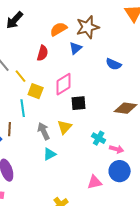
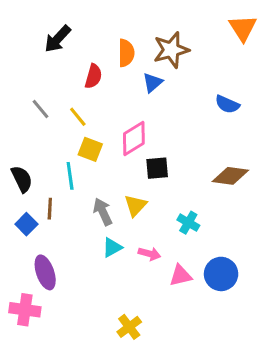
orange semicircle: (59, 29) -> (126, 53), turned 120
red semicircle: (43, 53) -> (93, 76), moved
blue semicircle: (114, 64) -> (227, 104), moved
yellow line: (21, 76) -> (78, 117), moved
pink arrow: (117, 149) -> (149, 254), moved
pink triangle: (95, 182) -> (181, 276), moved

